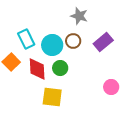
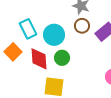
brown circle: (73, 41) -> (82, 26), moved

